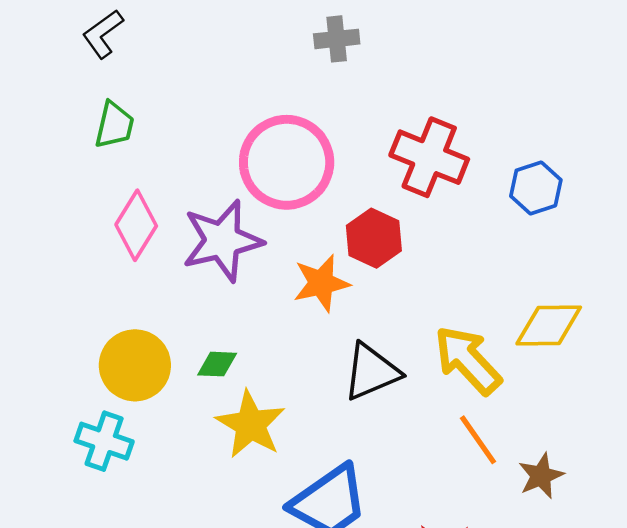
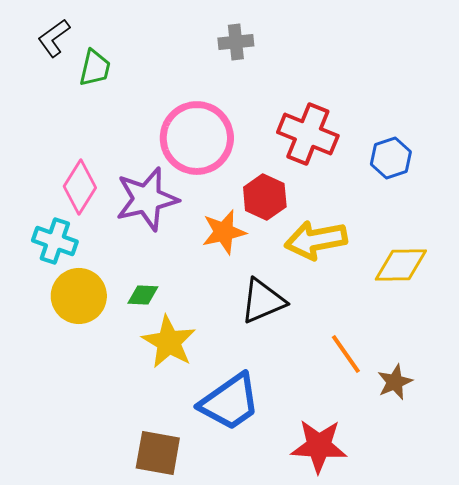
green trapezoid: (114, 125) -> (95, 68), moved
yellow arrow: (468, 360) -> (316, 240), moved, turned -58
cyan cross: (104, 441) -> (55, 241), moved

